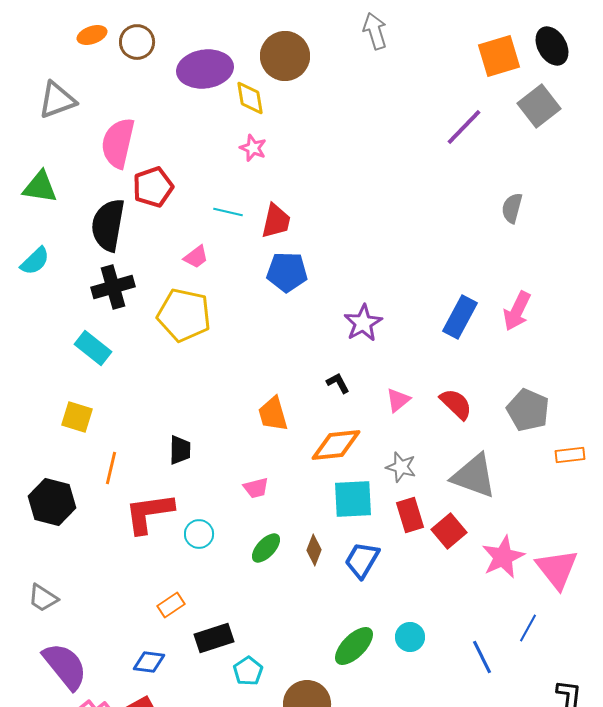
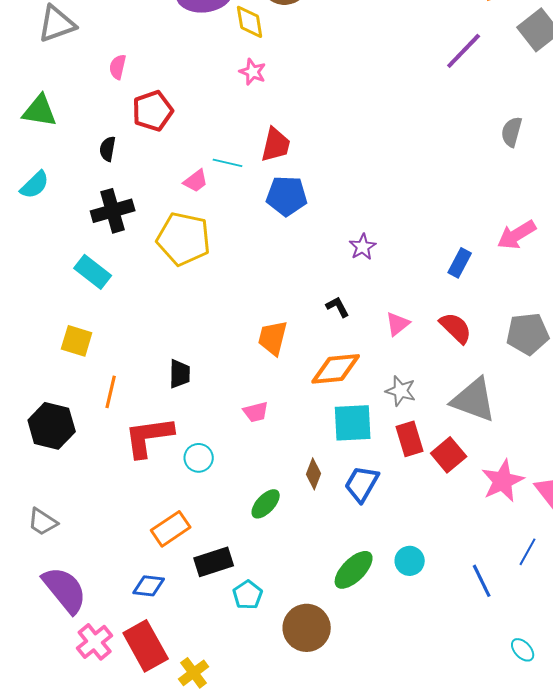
pink semicircle: (118, 143) -> (118, 67), size x0.5
cyan line: (228, 212) -> (228, 163), moved
black semicircle: (108, 225) -> (108, 149), size x0.5
pink arrow: (517, 311) -> (517, 235), turned 33
blue rectangle: (460, 317) -> (460, 263), moved, size x0.7
purple star: (363, 323) -> (363, 247), size x0.7
gray pentagon: (528, 410) -> (528, 334), turned -30
orange trapezoid: (273, 414) -> (273, 338), turned 30
green ellipse: (266, 548) -> (266, 504), moved
orange rectangle: (171, 605) -> (171, 529), size x1.4

